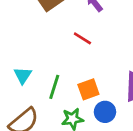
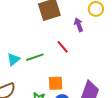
green line: (54, 87) -> (35, 57), moved, turned 36

